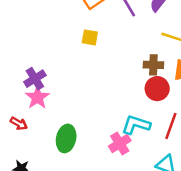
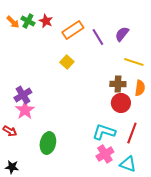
yellow square: (90, 37) -> (67, 62), turned 32
pink cross: (120, 143) -> (105, 154), moved

